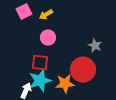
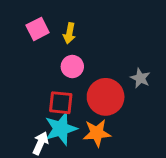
yellow arrow: (46, 15) -> (69, 33), turned -48
red circle: (83, 70) -> (106, 97), moved

